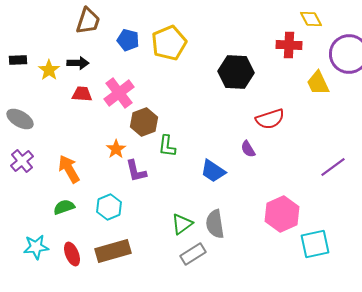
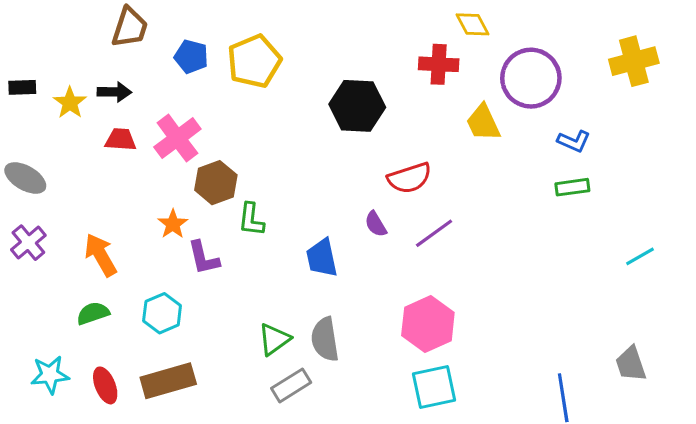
purple line: (333, 167) -> (434, 233), moved
blue trapezoid: (213, 171) -> (322, 258), turned 44
cyan square: (315, 244) -> (434, 387), moved

